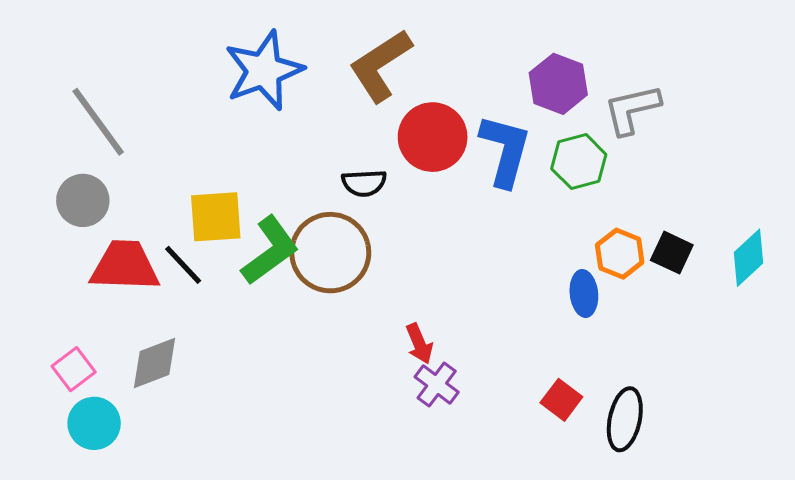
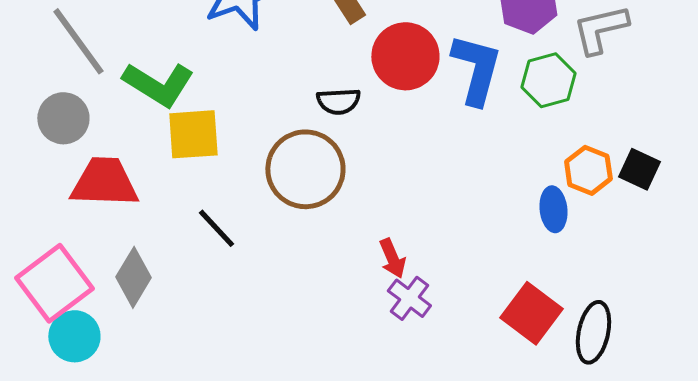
green L-shape: (270, 251) -> (158, 84), moved, turned 68
black line: (183, 265) -> (216, 228), moved
gray diamond: (154, 363) -> (133, 277), turned -38
pink square: (74, 369) -> (54, 283), size x1.8
red square: (561, 400) -> (531, 313), size x1.5

